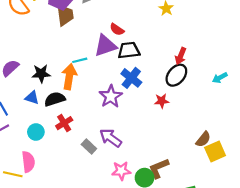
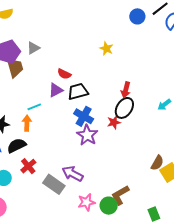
purple triangle: (105, 46) -> (56, 90), size x0.7
orange arrow: (69, 77) -> (27, 123), size x0.7
purple star: (111, 96) -> (87, 135), moved
red star: (162, 101) -> (114, 122), moved
gray rectangle: (89, 146) -> (54, 184), size x1.5

